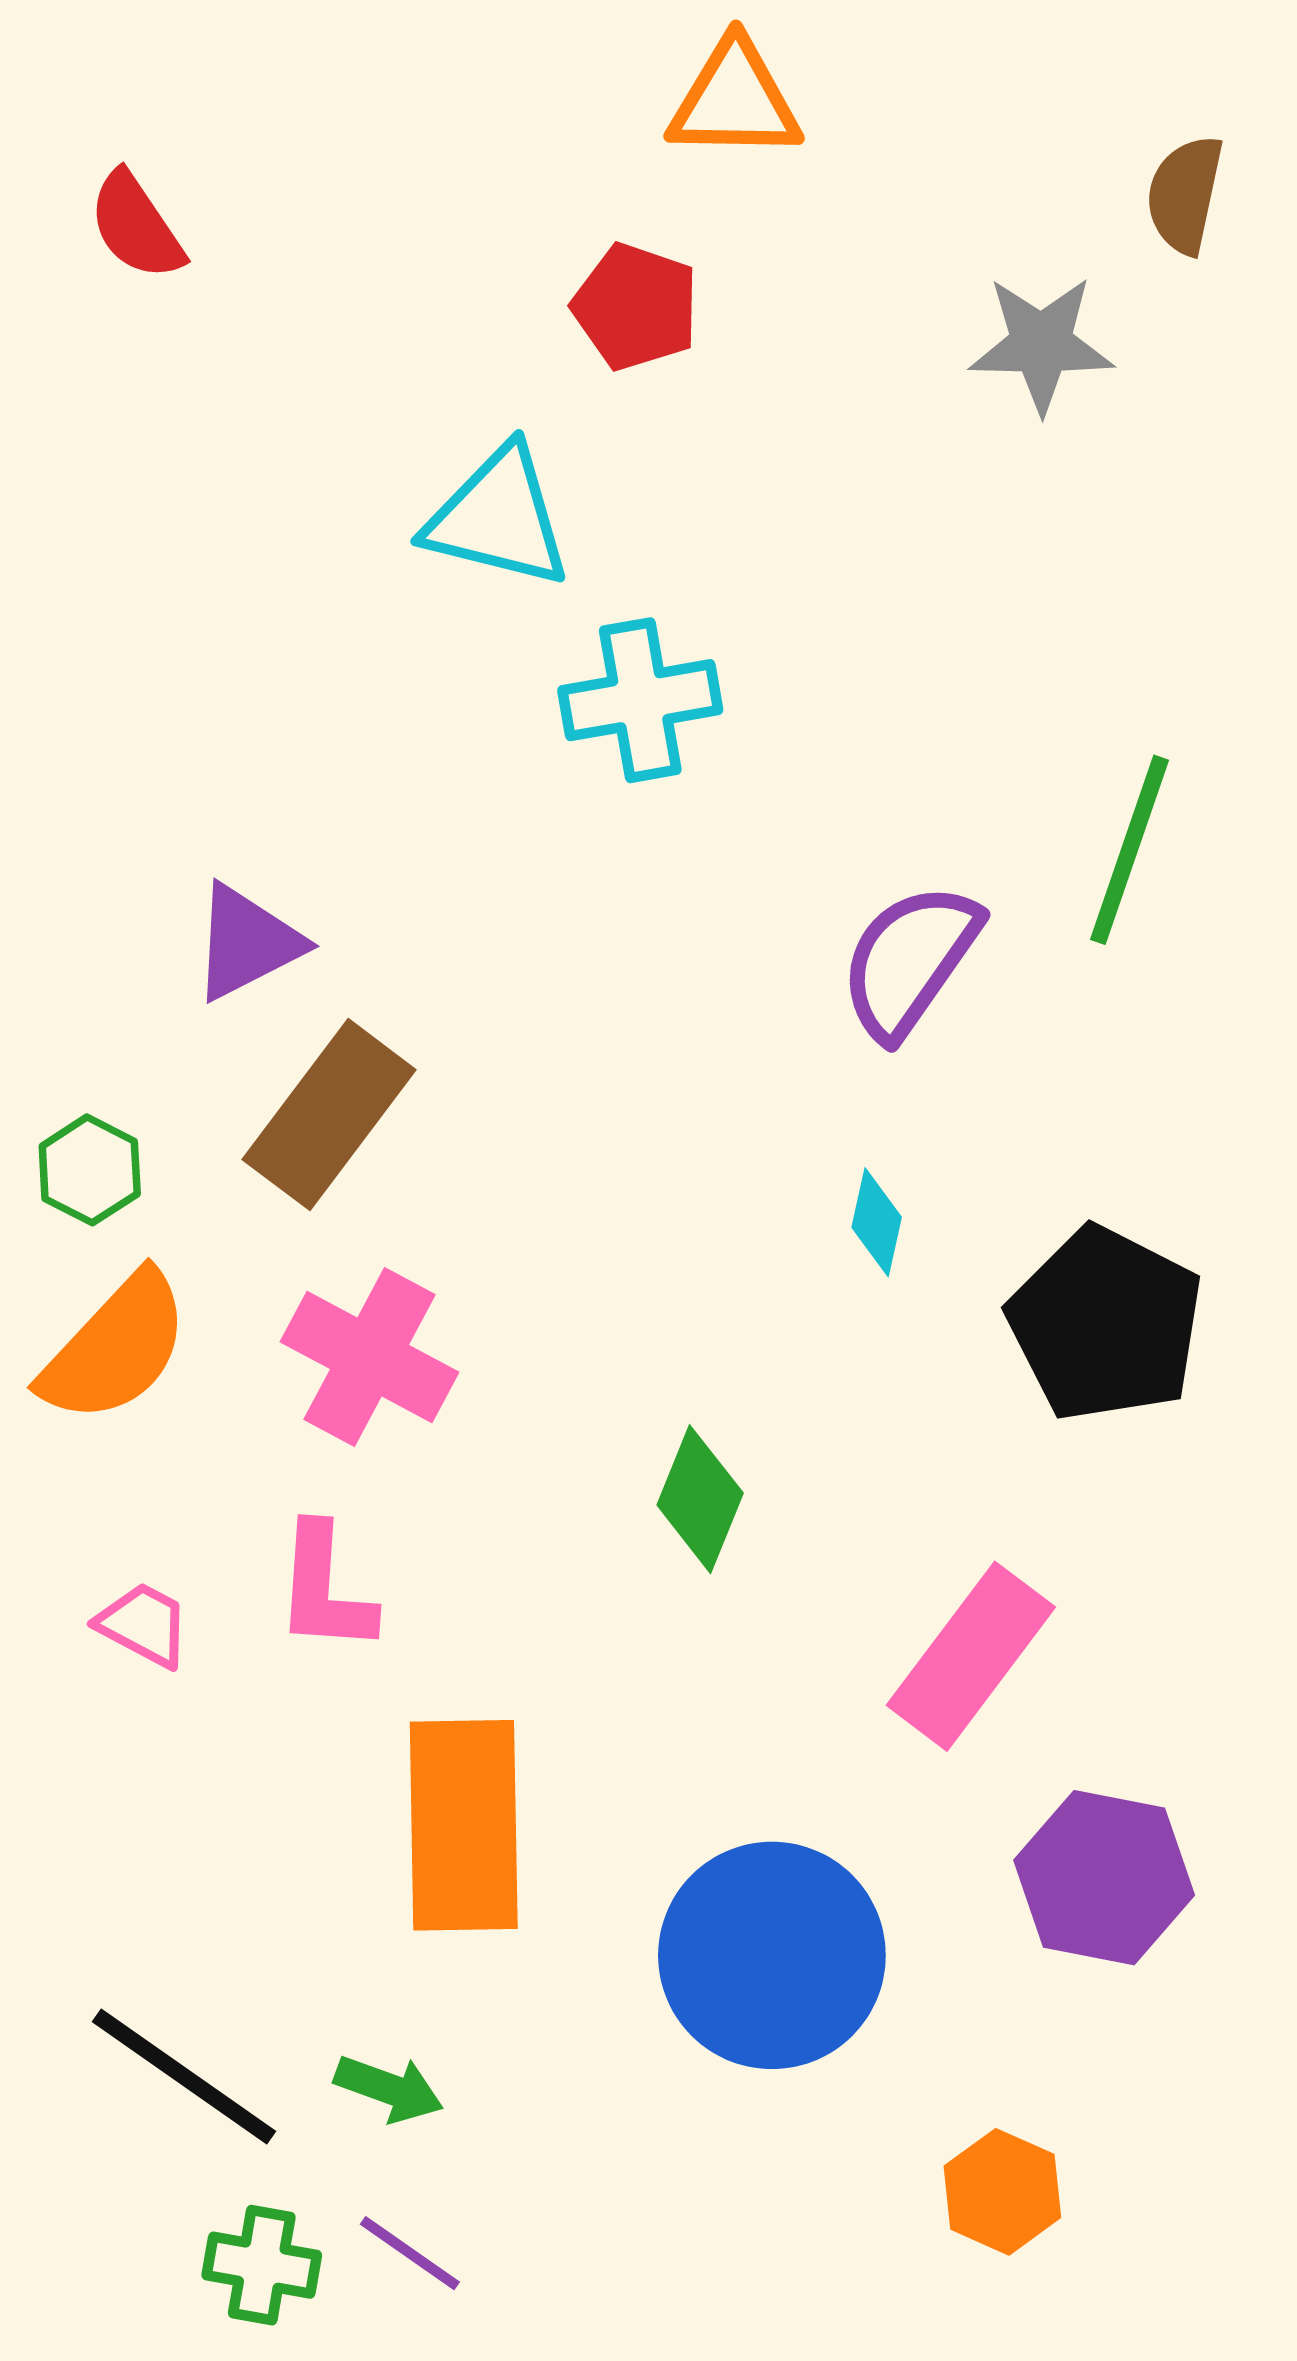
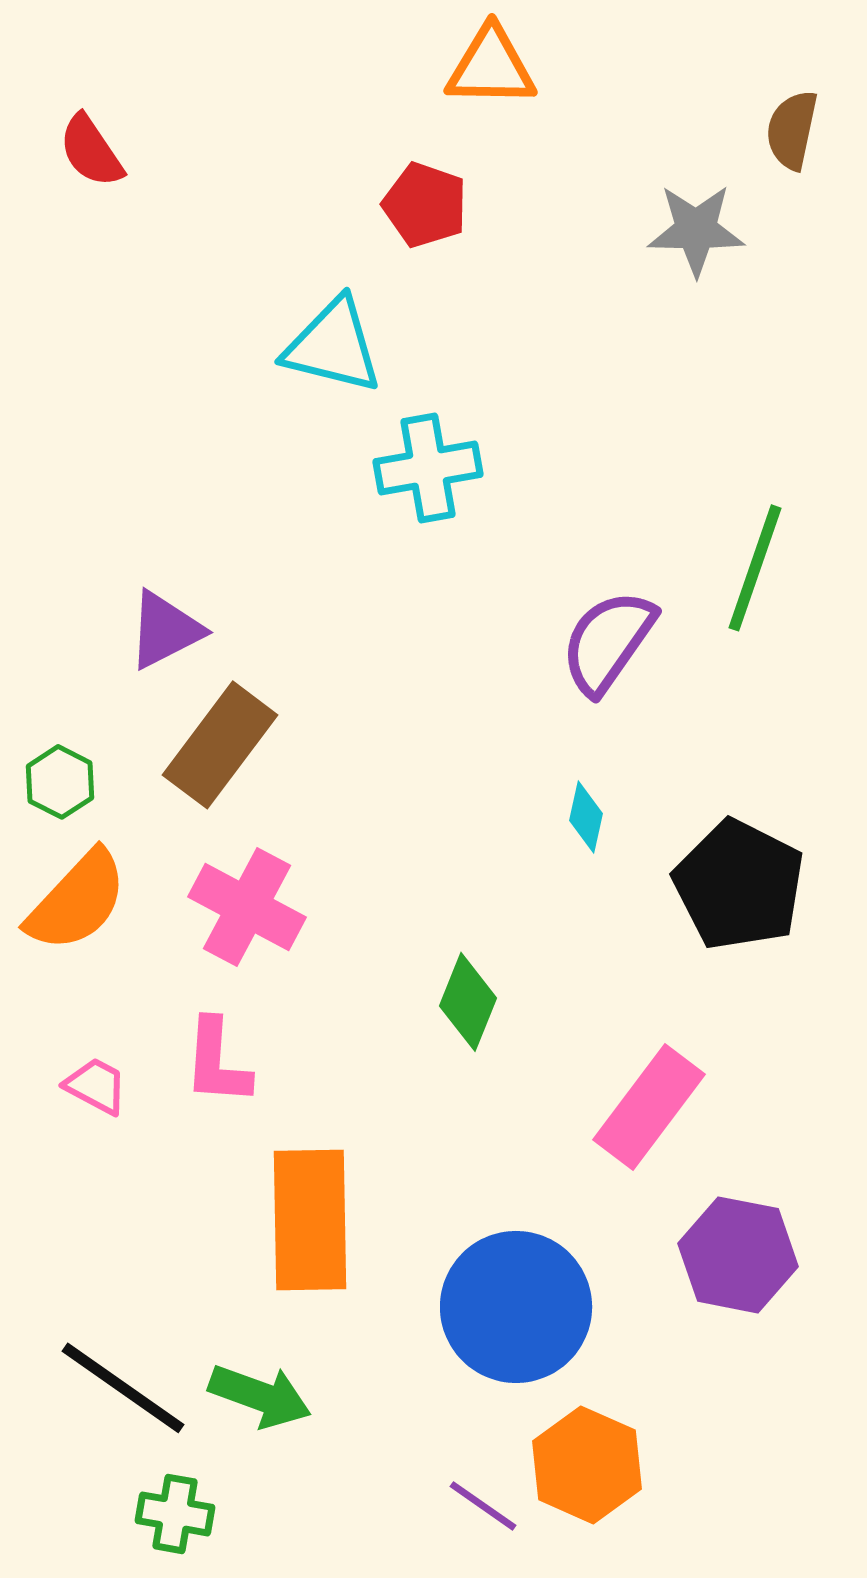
green arrow: (389, 2089) -> (260, 1396), size x1.4
orange hexagon: (1002, 2192) -> (587, 1465), moved, size x1.4
purple line: (410, 2253) -> (483, 1506), moved

